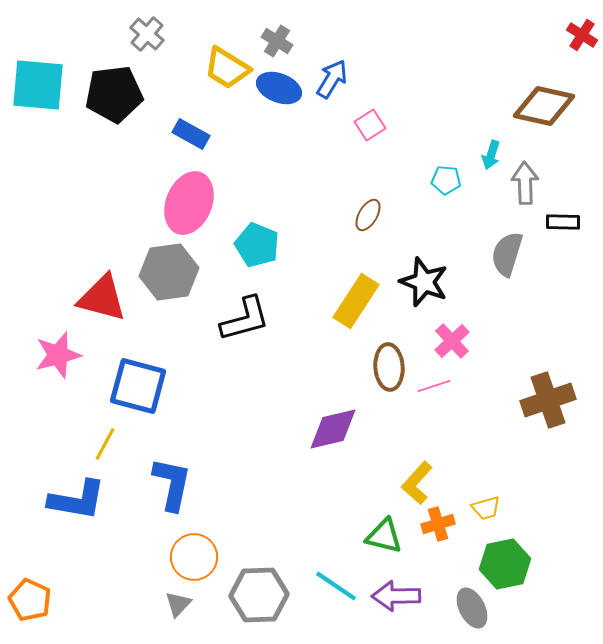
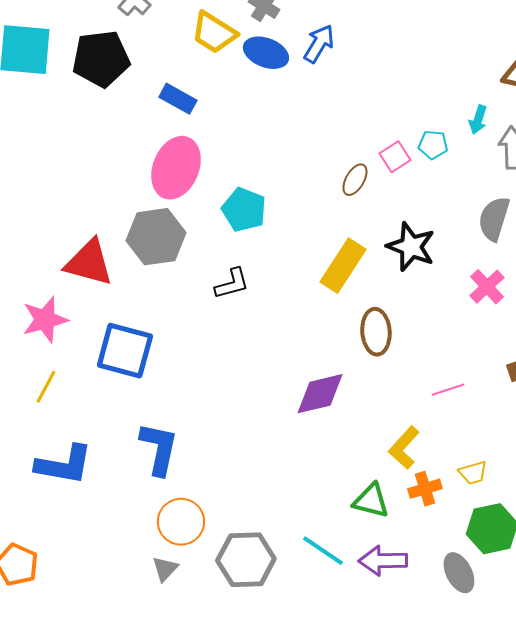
pink square: (370, 125) -> (395, 157), moved
black L-shape: (245, 319) -> (232, 284), size x0.7
pink cross: (452, 341) -> (487, 287), moved
pink line: (434, 386) -> (448, 390), moved
yellow line: (105, 444) -> (46, 387), moved

